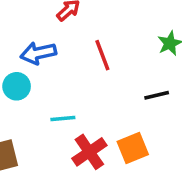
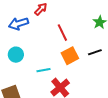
blue arrow: (38, 53) -> (19, 24), moved
orange square: (133, 148) -> (70, 56), moved

